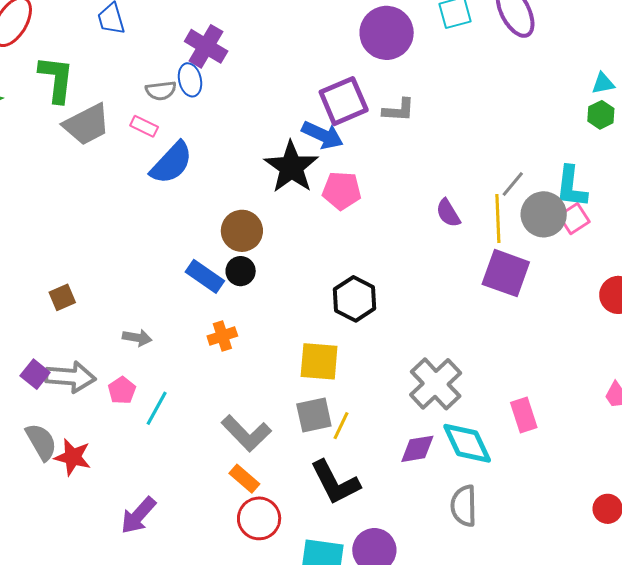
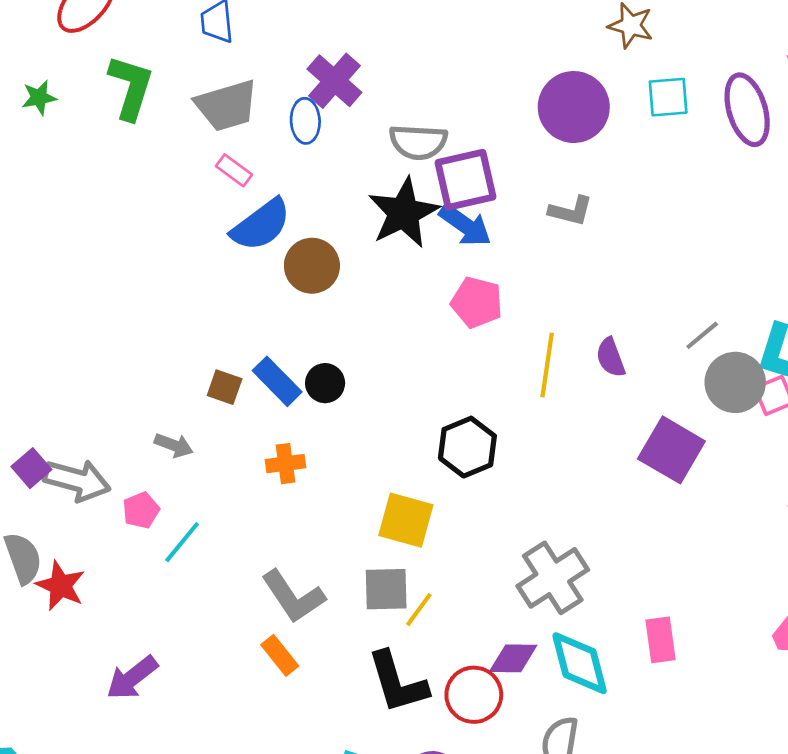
gray semicircle: (161, 91) -> (418, 142), moved, size x1.4
purple square: (344, 101) -> (465, 180), moved
gray trapezoid: (87, 124) -> (227, 106), moved
black star: (291, 167) -> (404, 213), moved
yellow line: (498, 219) -> (547, 365), moved
brown circle: (242, 231) -> (312, 266), moved
brown square: (62, 297) -> (225, 387), moved, turned 32
red circle: (259, 518) -> (474, 695), moved

